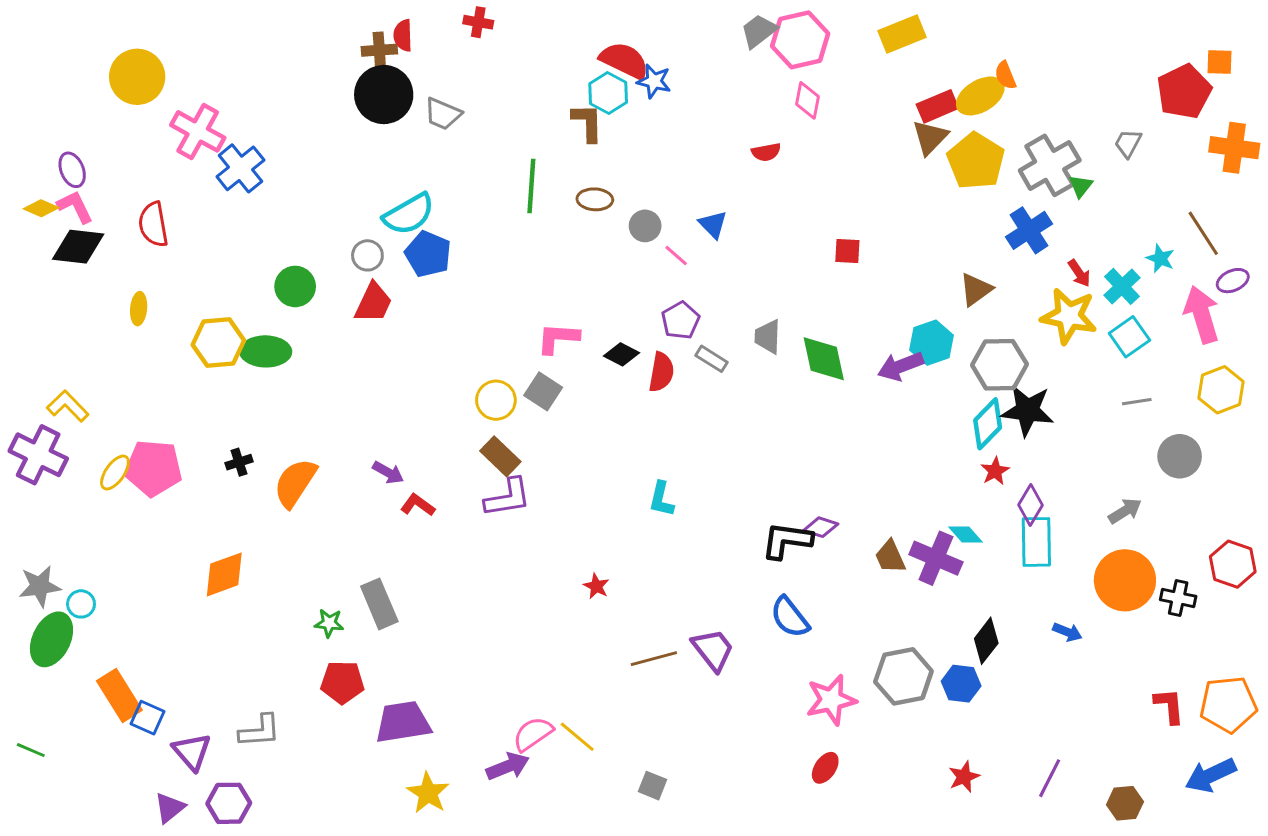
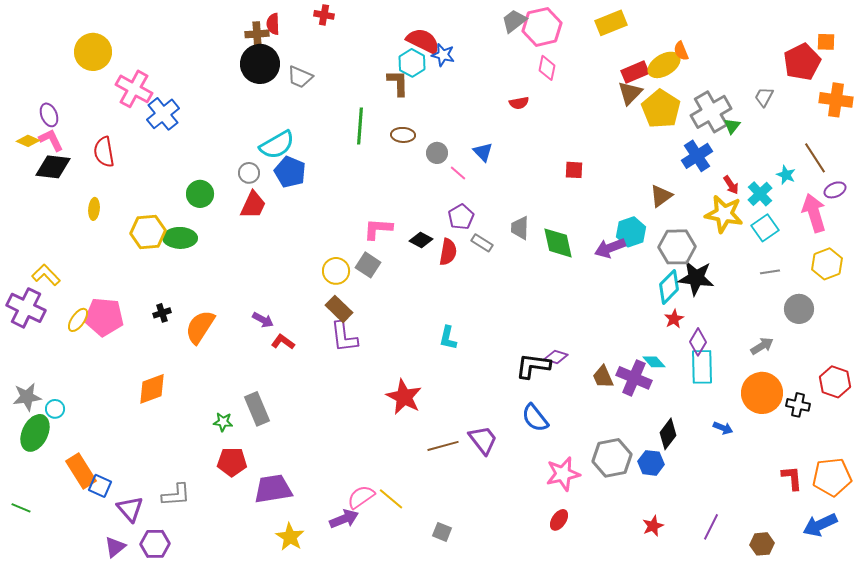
purple L-shape: (508, 498) -> (344, 337), turned 92
red star: (596, 586) -> (404, 397), size x2.0

